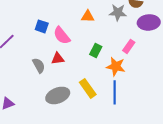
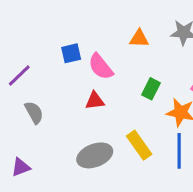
blue square: (42, 26) -> (71, 53), turned -32
gray semicircle: (39, 65) -> (34, 112), moved

